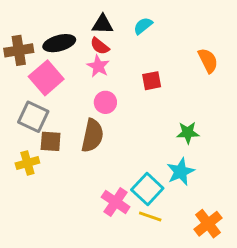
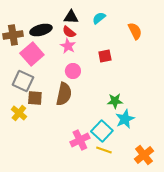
orange semicircle: (208, 60) -> (135, 31), moved
green star: (188, 133) -> (115, 101), moved
yellow cross: (27, 163) -> (19, 113), turned -35
pink cross: (116, 202) -> (80, 140), turned 30

